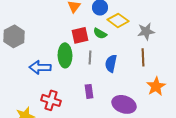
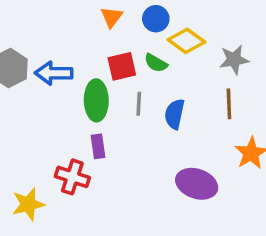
blue arrow: (40, 67) -> (54, 73), moved
purple rectangle: (89, 91) -> (98, 146), moved

